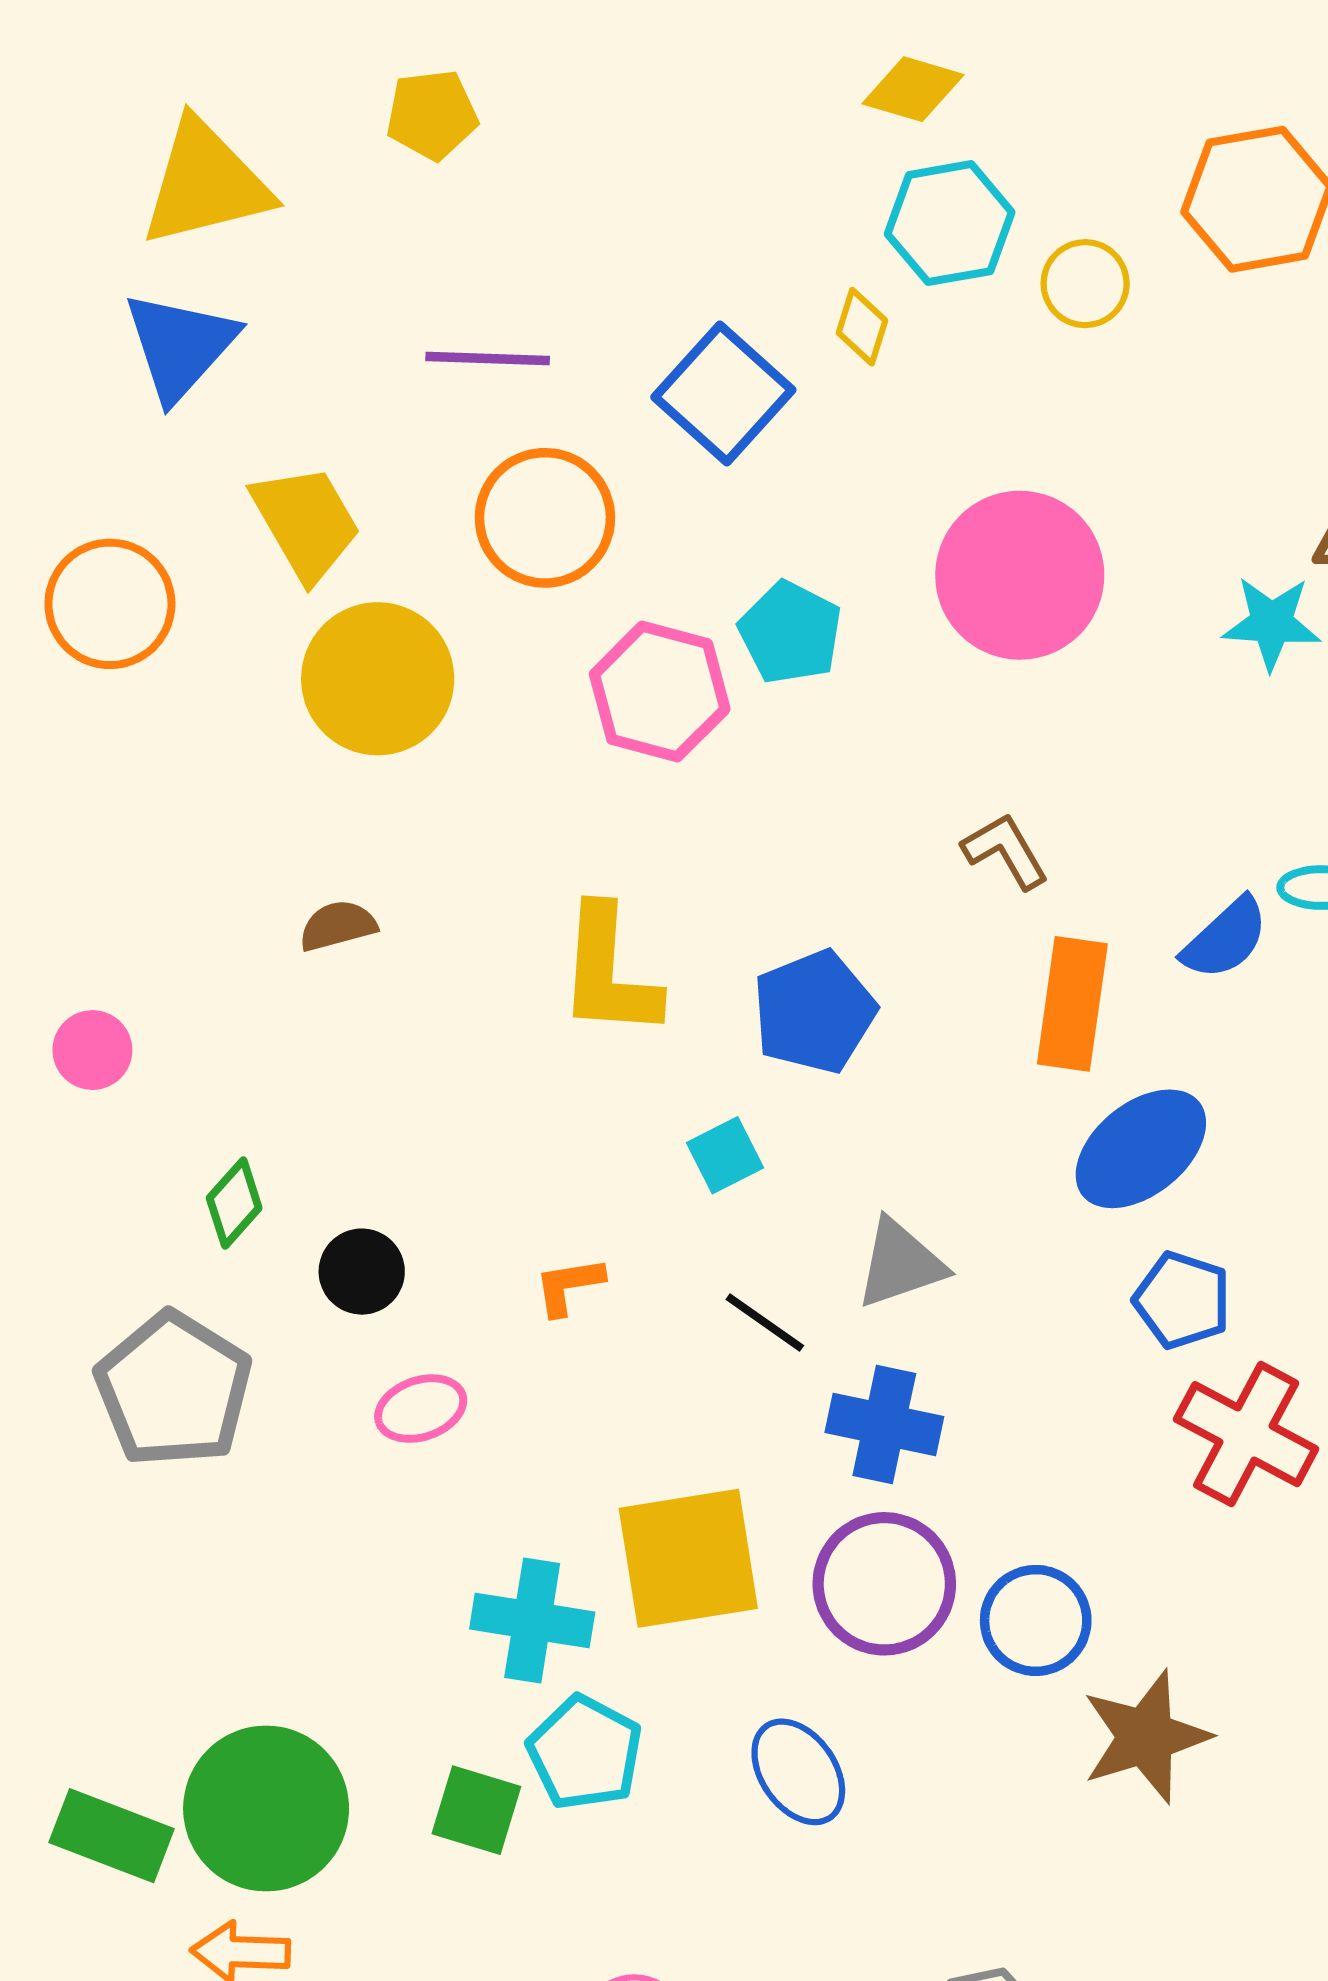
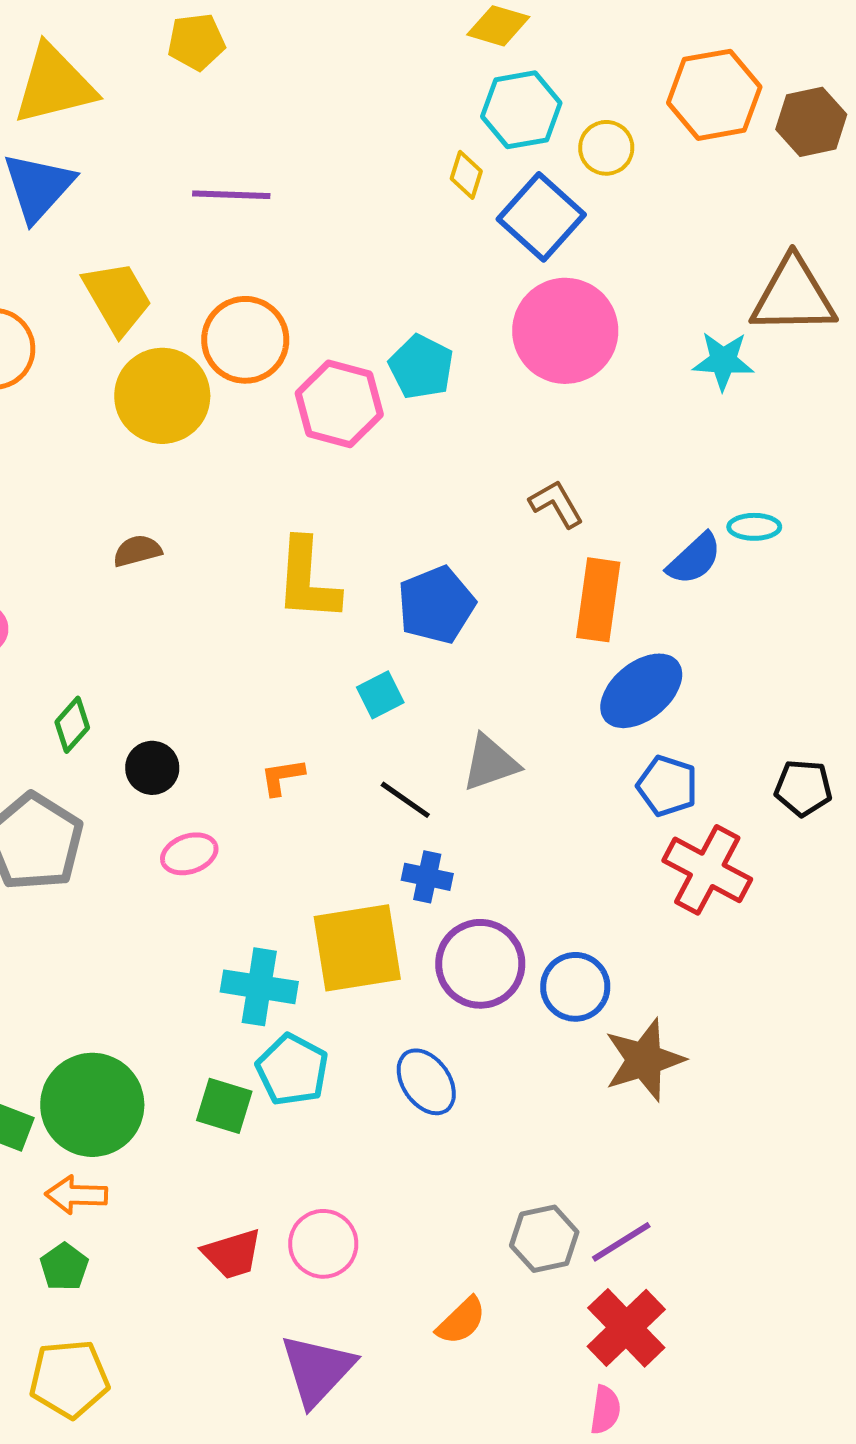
blue square: (723, 394) -> (541, 217), moved
orange circle: (545, 518) -> (245, 340), moved
blue cross: (884, 1424) -> (427, 877), moved, size x0.7

